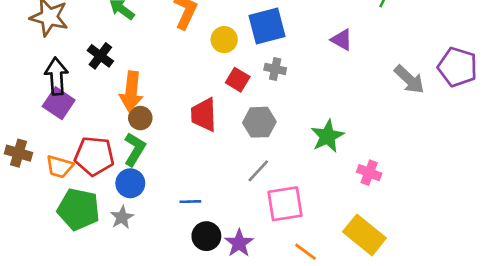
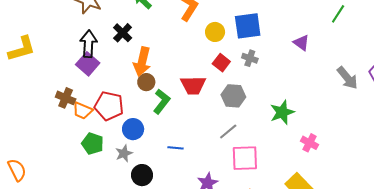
red trapezoid: (204, 115) -> (193, 85), turned -96
green L-shape: (135, 149) -> (162, 102), moved
brown cross: (18, 153) -> (66, 98), moved
green pentagon: (78, 209) -> (93, 144), size x0.7
black circle: (206, 236) -> (142, 175), moved

